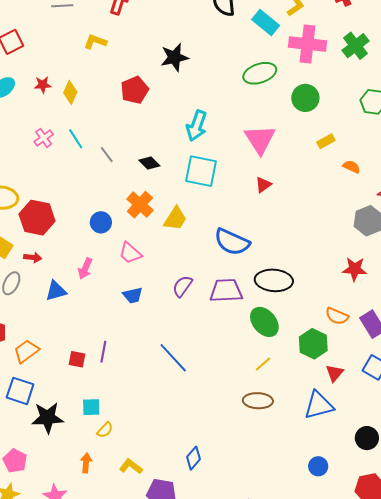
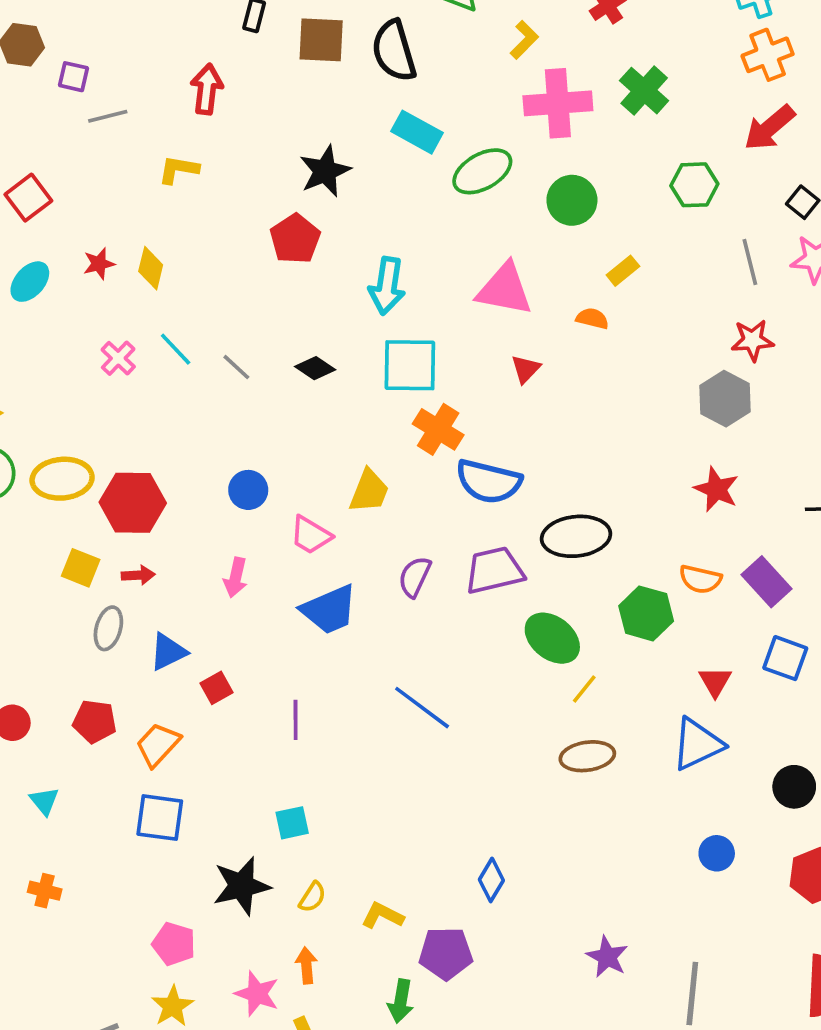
cyan rectangle: (266, 23) -> (417, 132), moved
red pentagon: (135, 90) -> (295, 239), moved
pink triangle: (260, 139) -> (505, 289), turned -36
orange semicircle: (352, 167) -> (592, 318), moved
orange cross: (140, 205) -> (438, 429), moved
yellow trapezoid: (175, 219) -> (369, 491), moved
red star: (355, 269) -> (716, 489), turned 30
blue triangle: (56, 291) -> (168, 652), moved
blue trapezoid: (133, 295) -> (329, 610), size x1.6
green ellipse: (264, 322) -> (552, 638), moved
green hexagon: (313, 344) -> (646, 613), moved
red square: (77, 359) -> (217, 688), moved, turned -30
black star: (48, 418) -> (242, 886), moved
yellow semicircle: (105, 430) -> (312, 897), moved
orange arrow: (86, 463) -> (306, 965), moved

